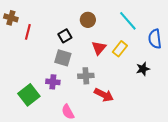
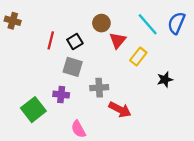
red line: (28, 32) -> (51, 40), moved
blue semicircle: (155, 39) -> (176, 23), moved, turned 30
red triangle: (99, 48) -> (118, 40), moved

